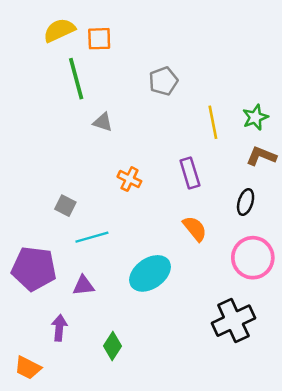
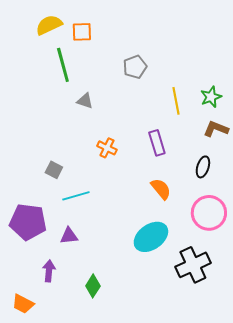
cyan ellipse: (150, 273) -> (151, 237), moved

